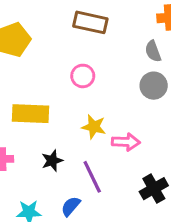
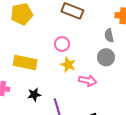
yellow star: (94, 127) -> (68, 65), moved
pink arrow: (126, 142) -> (88, 81), moved

